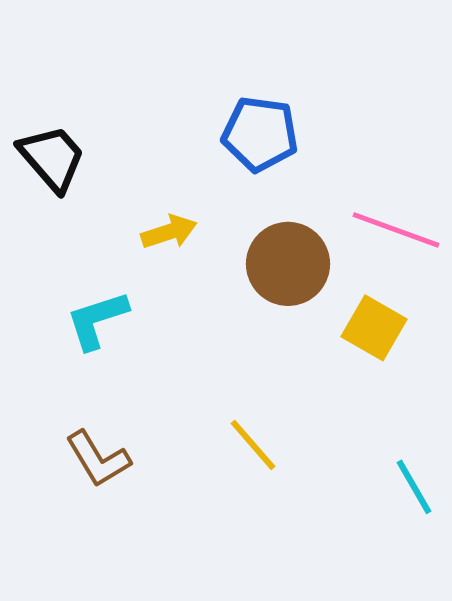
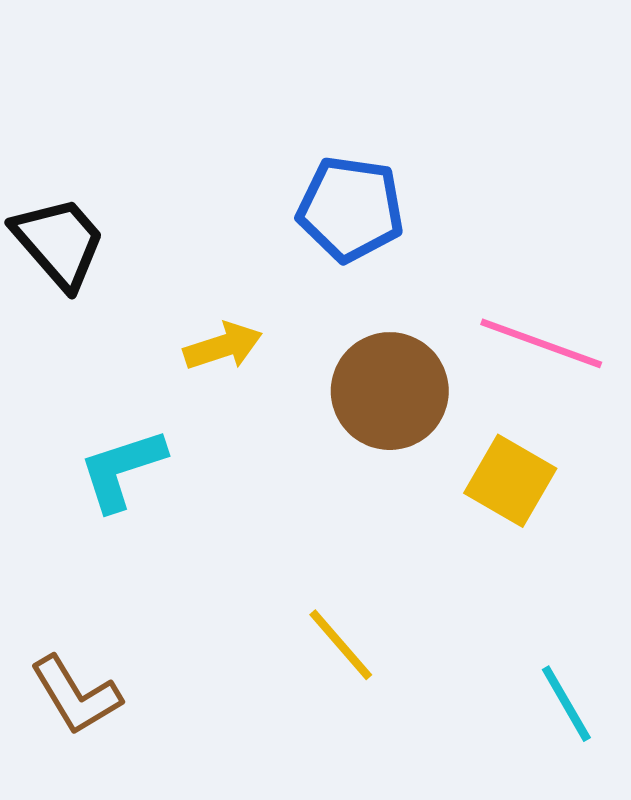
brown L-shape: (98, 459) -> (76, 695), moved

